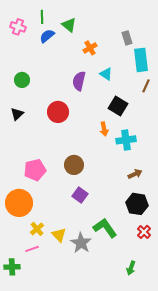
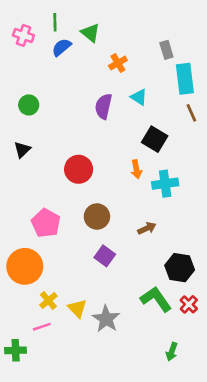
brown line: (146, 86) -> (191, 113), turned -48
red circle: (58, 112) -> (79, 169), moved
pink pentagon: (35, 170) -> (46, 223), turned -30
brown arrow: (135, 174) -> (147, 228), moved
green L-shape: (105, 228) -> (156, 299), moved

